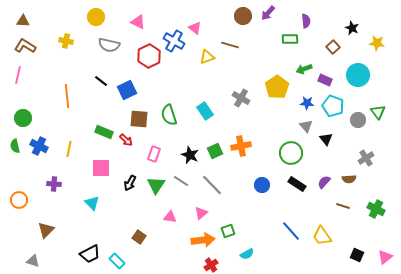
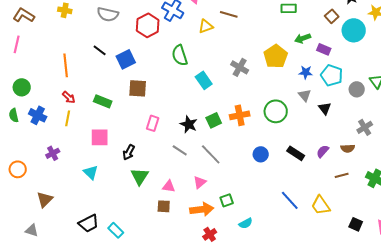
cyan circle: (358, 75) -> (354, 30), moved
green semicircle: (169, 115) -> (180, 55), moved
red arrow: (126, 140) -> (69, 97), moved
green circle: (291, 153) -> (276, 111), moved
purple cross: (54, 184) -> (53, 153), turned -32
green triangle: (156, 185) -> (140, 176), moved
brown line: (343, 206) -> (342, 175), turned -32
brown square: (139, 237) -> (164, 206), moved, turned -32

